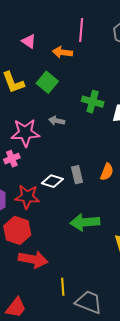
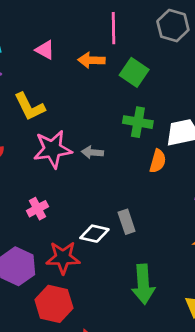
green square: (47, 82) -> (134, 72), moved
pink star: (25, 133) -> (53, 149), moved
orange semicircle: (107, 172) -> (158, 161), moved
green arrow: (85, 222) -> (143, 284), turned -84

